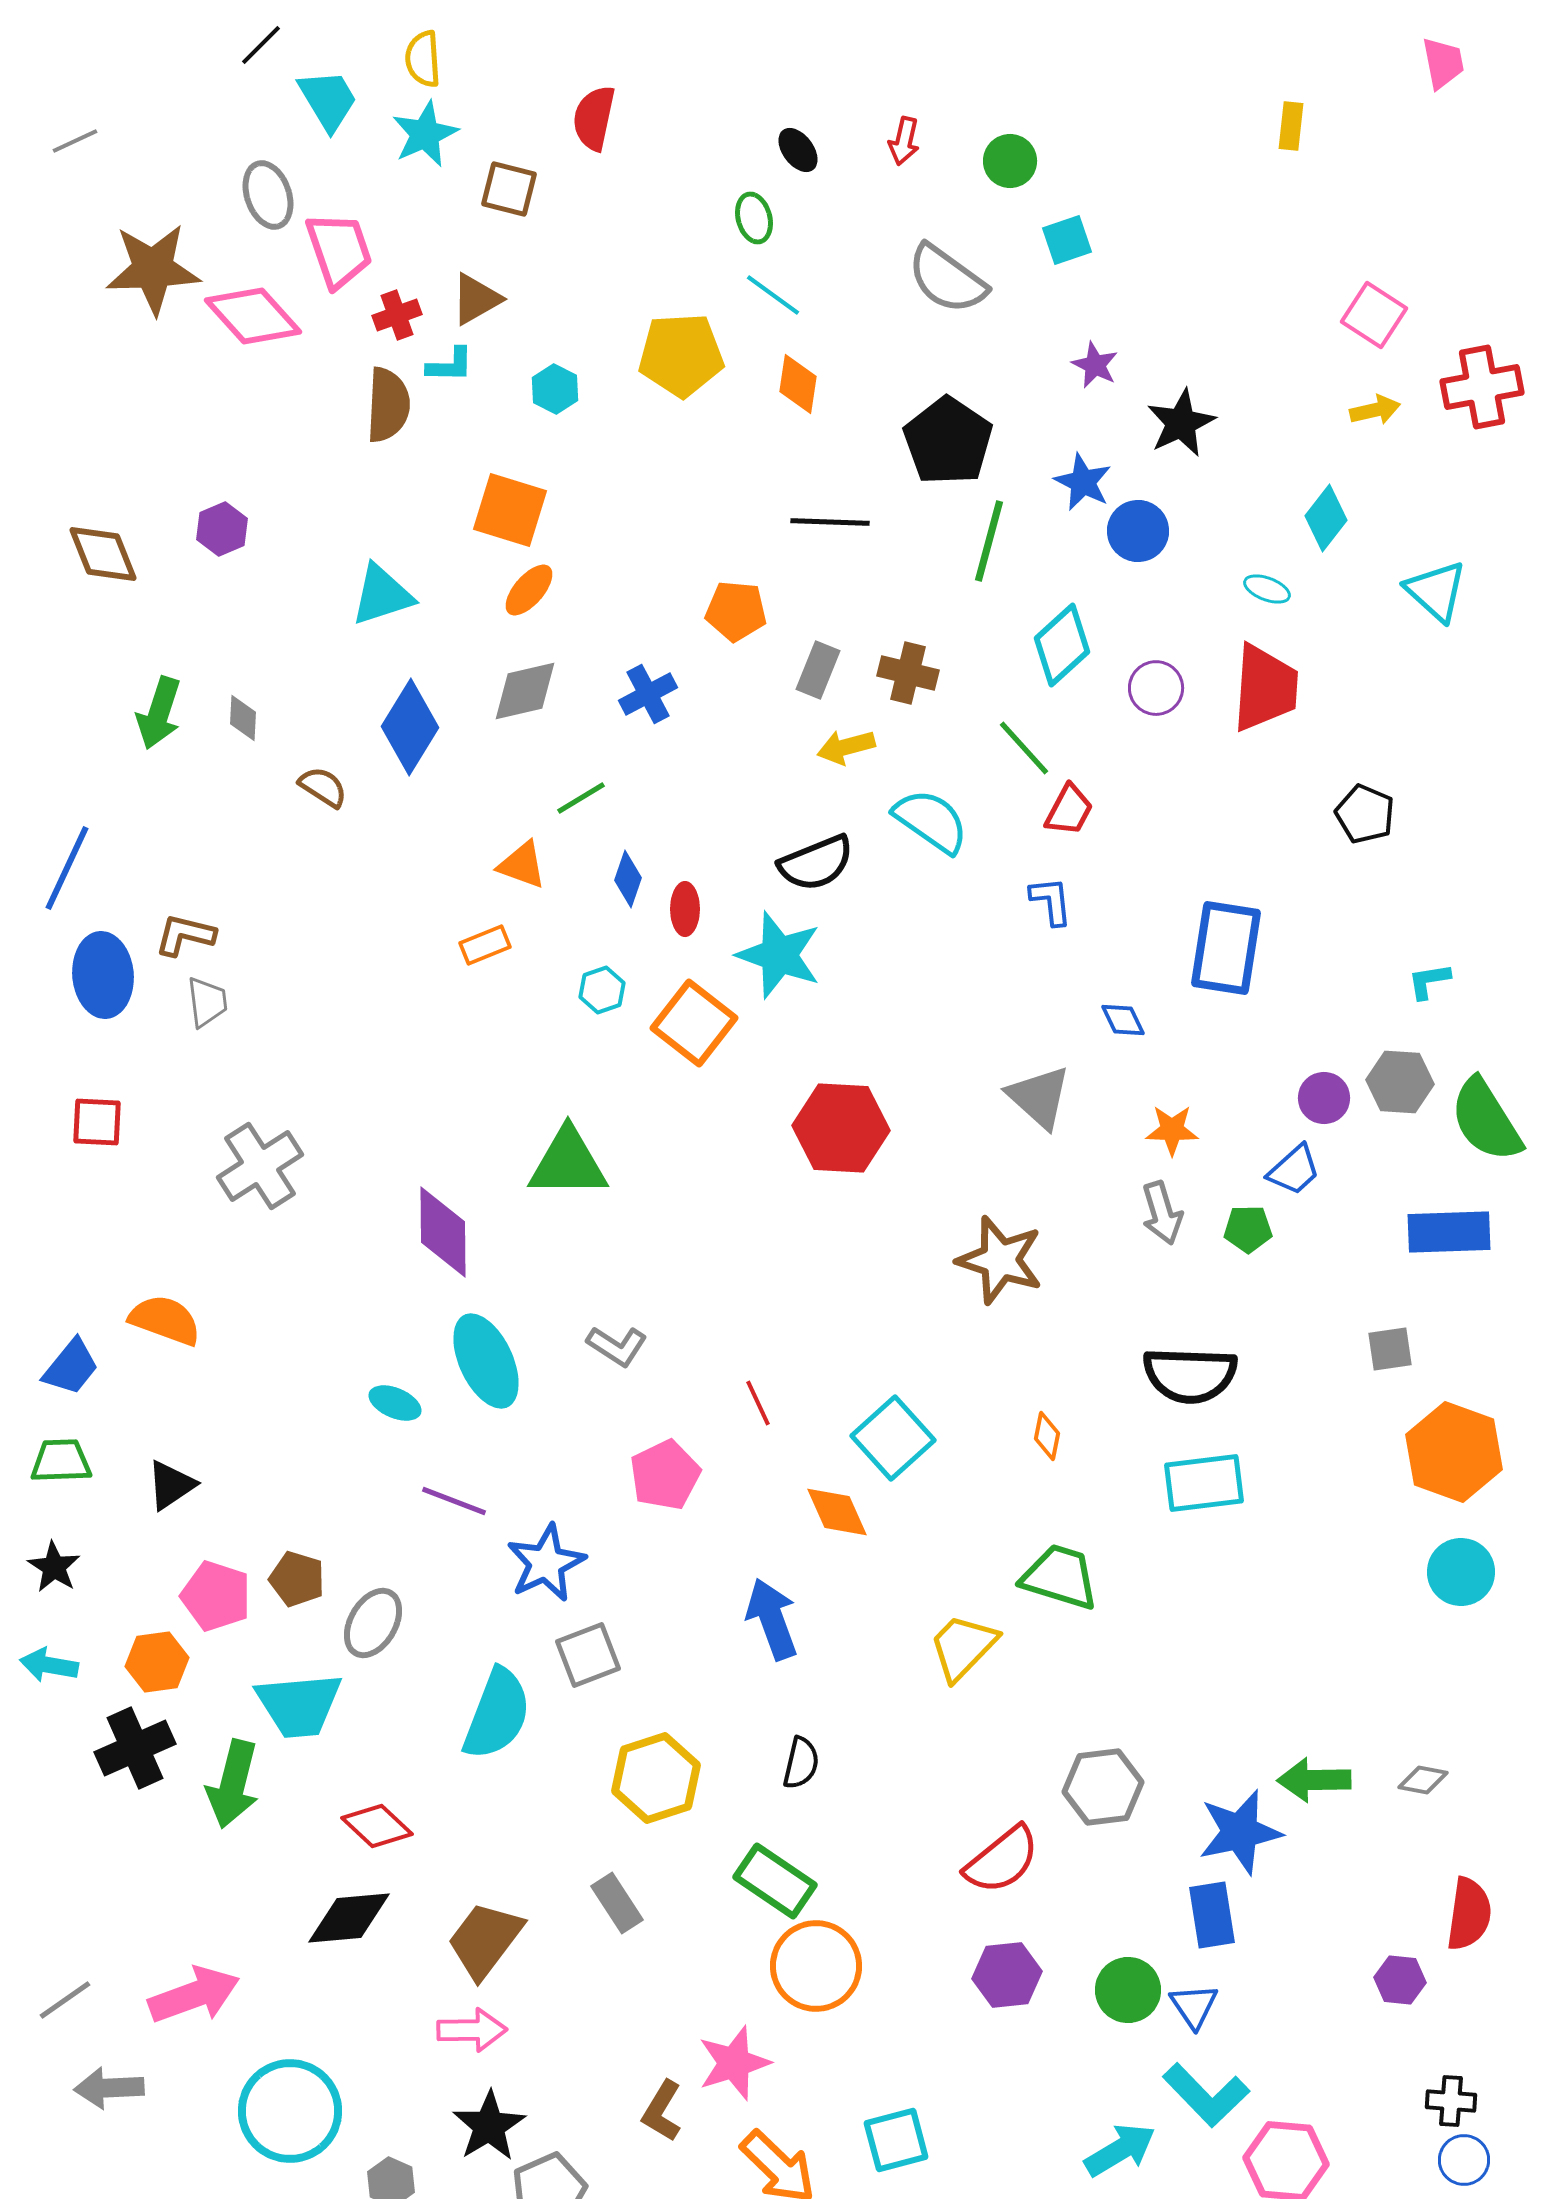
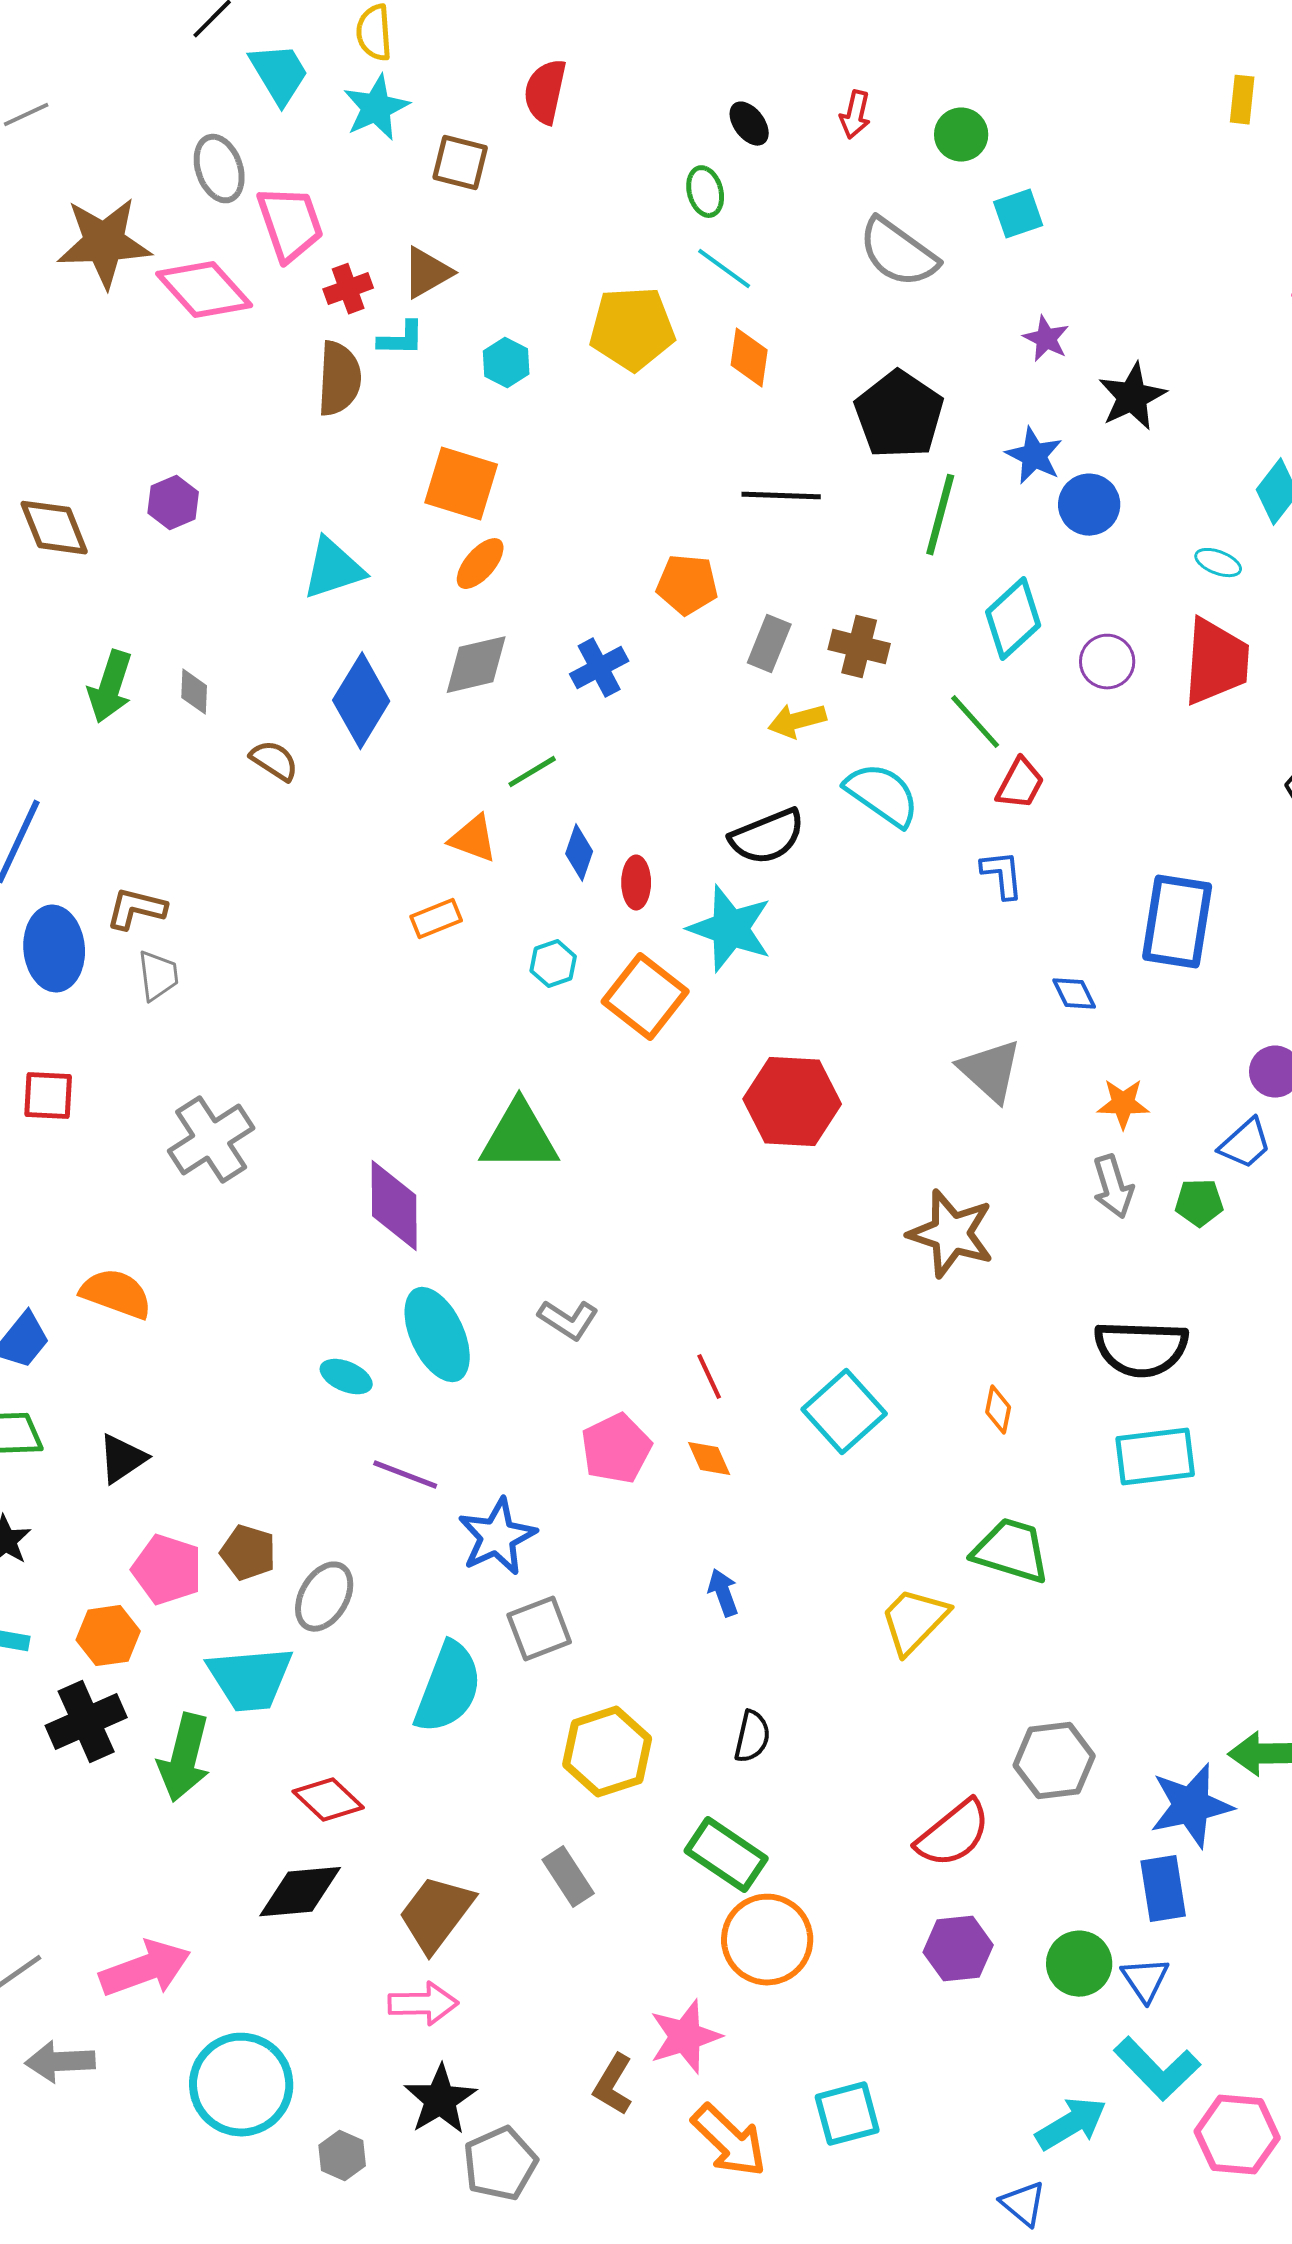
orange diamond: (837, 1512) -> (709, 1459), moved, size x0.7
blue arrow: (772, 1619) -> (723, 1593), size x0.6

